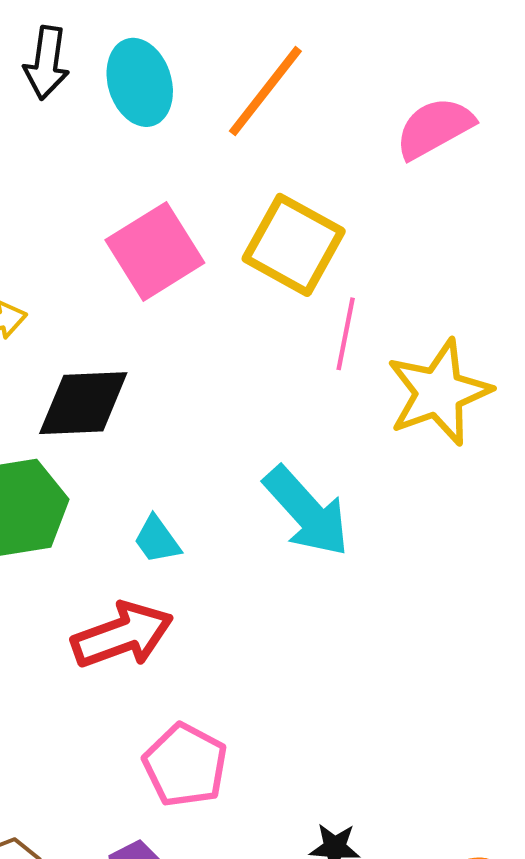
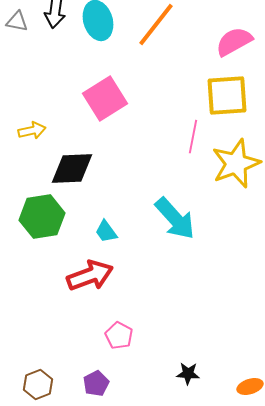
yellow square: (294, 245) -> (227, 96), moved, turned -33
pink pentagon: (185, 765) -> (119, 336), size x0.7

